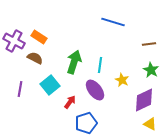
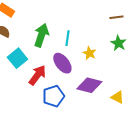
purple diamond: (144, 100) -> (89, 85), moved, turned 40
red arrow: (70, 102) -> (37, 75), size x1.5

